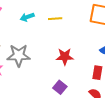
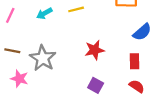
gray star: (19, 55) -> (43, 58), turned -30

